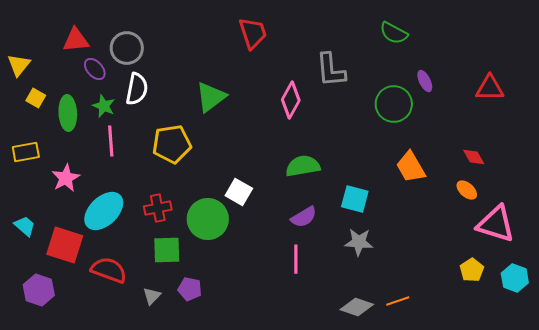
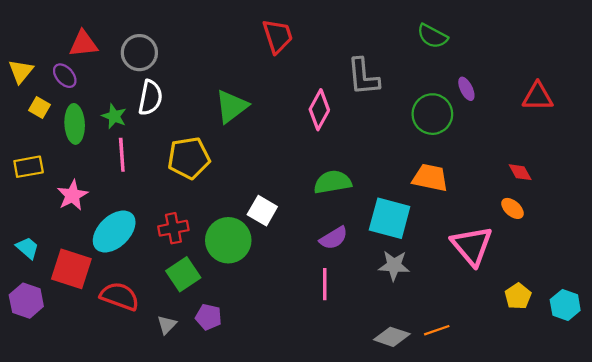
purple ellipse: (95, 69) -> (65, 76), moved
orange trapezoid: (411, 167) -> (430, 178), moved, turned 132
cyan square: (355, 199) -> (390, 218), size x1.4
pink triangle: (496, 224) -> (472, 246), moved, turned 33
green square: (167, 250) -> (183, 274), turned -32
purple hexagon: (39, 290) -> (26, 301), moved

